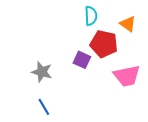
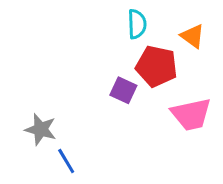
gray star: (42, 72) -> (41, 129), moved

